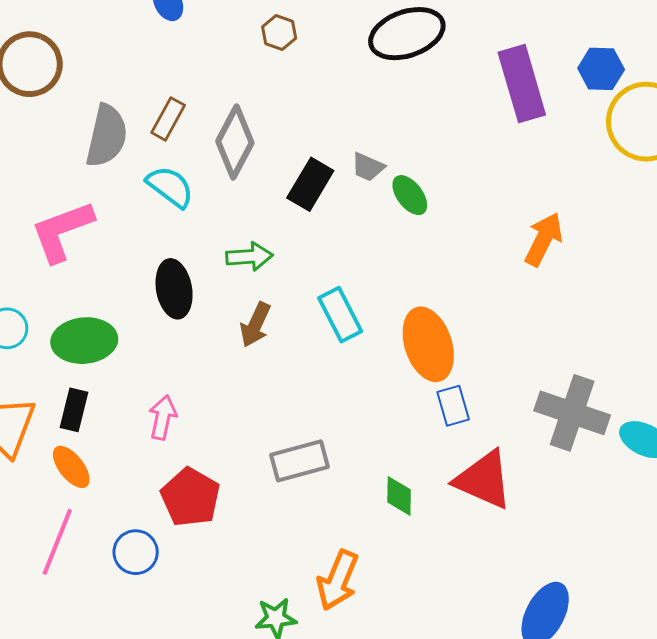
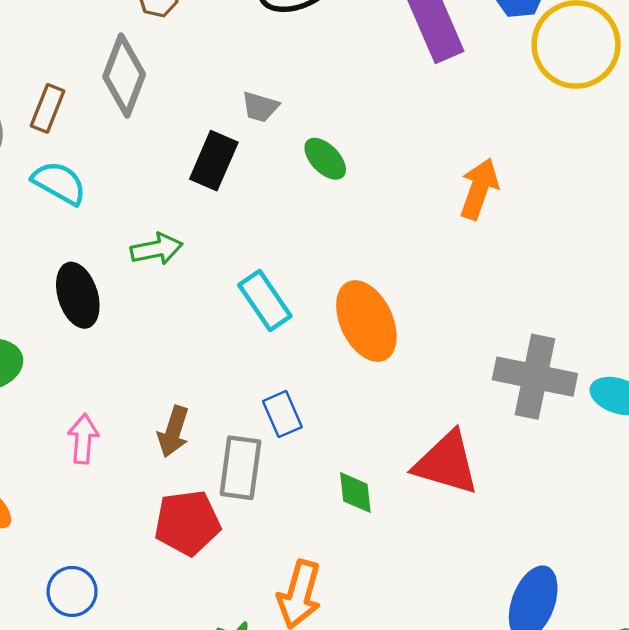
gray diamond: (235, 142) -> (124, 75), moved
gray trapezoid: (368, 167) -> (260, 107), moved
brown arrow: (255, 325) -> (173, 432), moved
blue rectangle: (453, 406) -> (282, 414), moved
gray rectangle: (300, 461) -> (240, 468), turned -60
red pentagon: (190, 497) -> (187, 523), moved, turned -30

